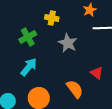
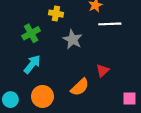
red triangle: (97, 73) -> (103, 71), turned 40
orange semicircle: (75, 89) -> (80, 87), turned 84

